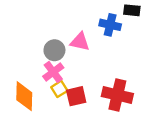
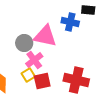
pink triangle: (80, 42) -> (45, 36), size x1.4
pink cross: (53, 72) -> (34, 60), moved

